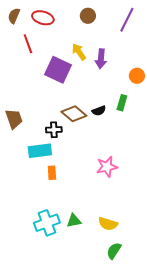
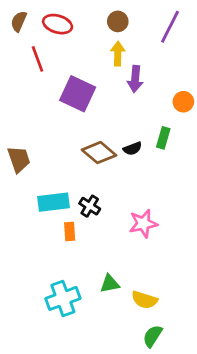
yellow arrow: (79, 52) -> (118, 54), moved, turned 36
black cross: (54, 130) -> (90, 206), moved, turned 35
green triangle: (74, 221) -> (110, 284), moved

